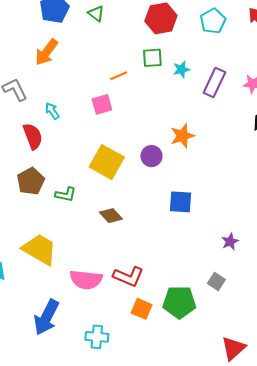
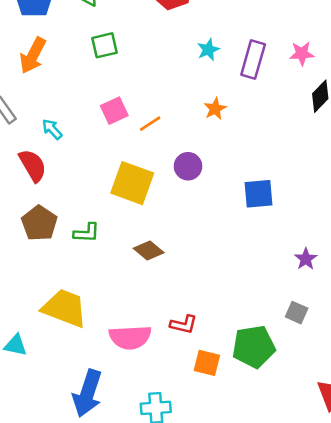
green square: (152, 58) -> (105, 45), moved
orange line: (119, 76) -> (150, 124), moved
orange star: (182, 136) -> (215, 109), moved, size x0.7
blue square: (180, 202) -> (259, 194), moved
red L-shape: (128, 276) -> (184, 324), size x0.7

